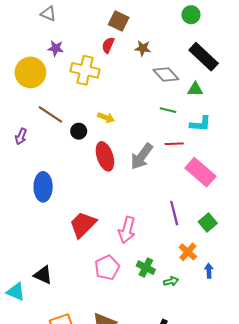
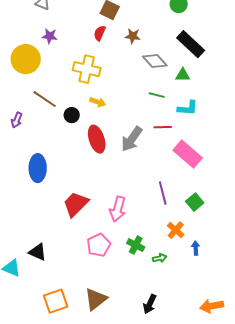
yellow cross: (85, 70) -> (87, 69), moved

